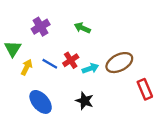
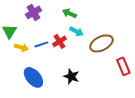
blue line: (50, 64) -> (41, 44), turned -48
yellow arrow: (27, 67) -> (21, 47), turned 80
cyan arrow: (90, 68) -> (76, 31), moved, turned 48

